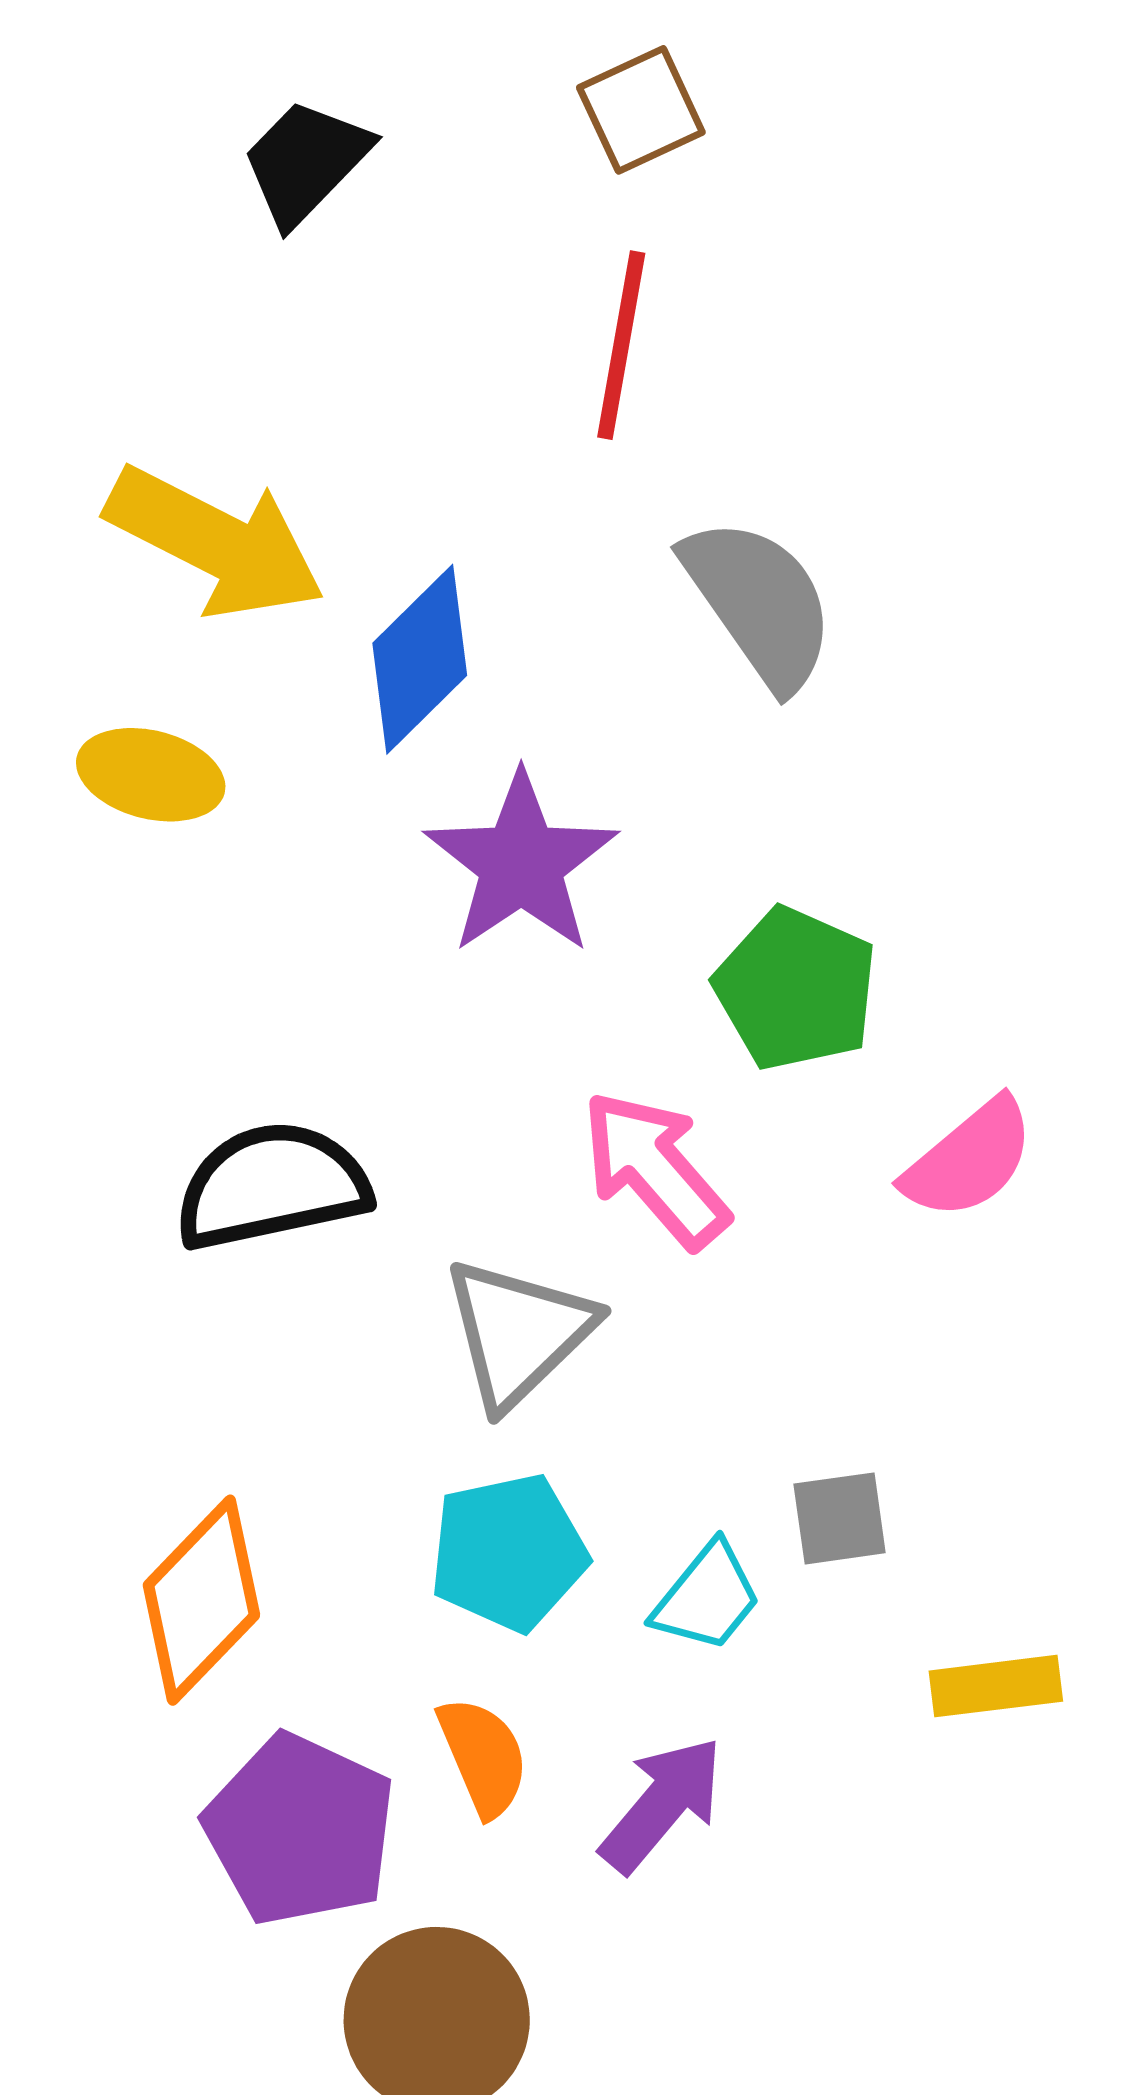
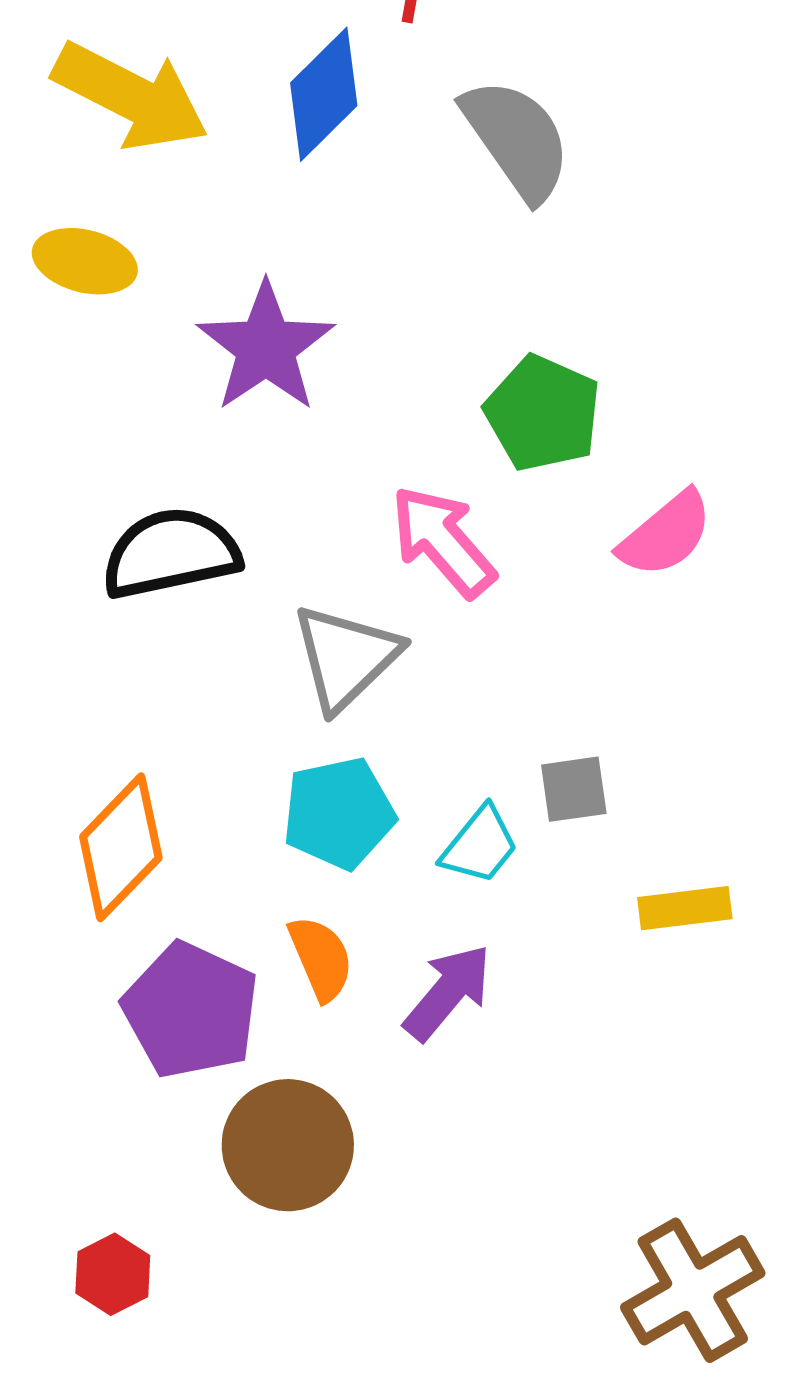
blue diamond: (420, 659) -> (324, 94), moved
purple star: (521, 863) -> (266, 347), moved

